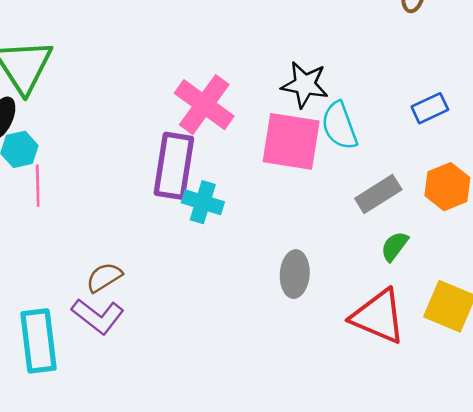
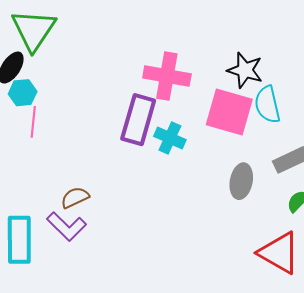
pink cross: (204, 105) -> (167, 76), turned -33
cyan cross: (203, 202) -> (170, 138), moved
gray ellipse: (295, 274) -> (241, 181), moved

